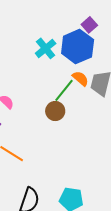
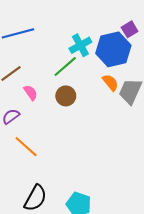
green line: (64, 90) -> (65, 66), moved
brown circle: (55, 111) -> (66, 96), moved

